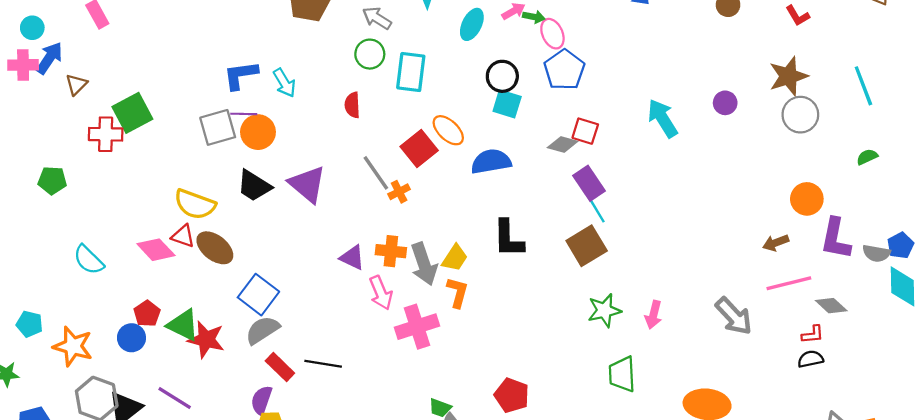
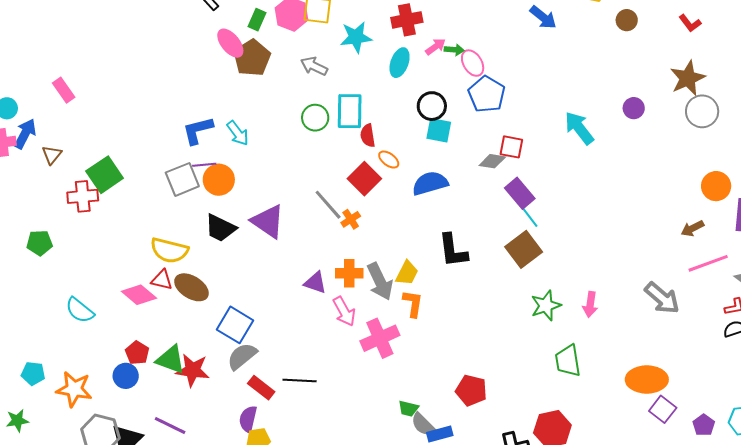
green circle: (370, 54) -> (315, 118), moved
red semicircle: (352, 105) -> (368, 136), moved
orange ellipse: (448, 130) -> (389, 160), size x0.7

